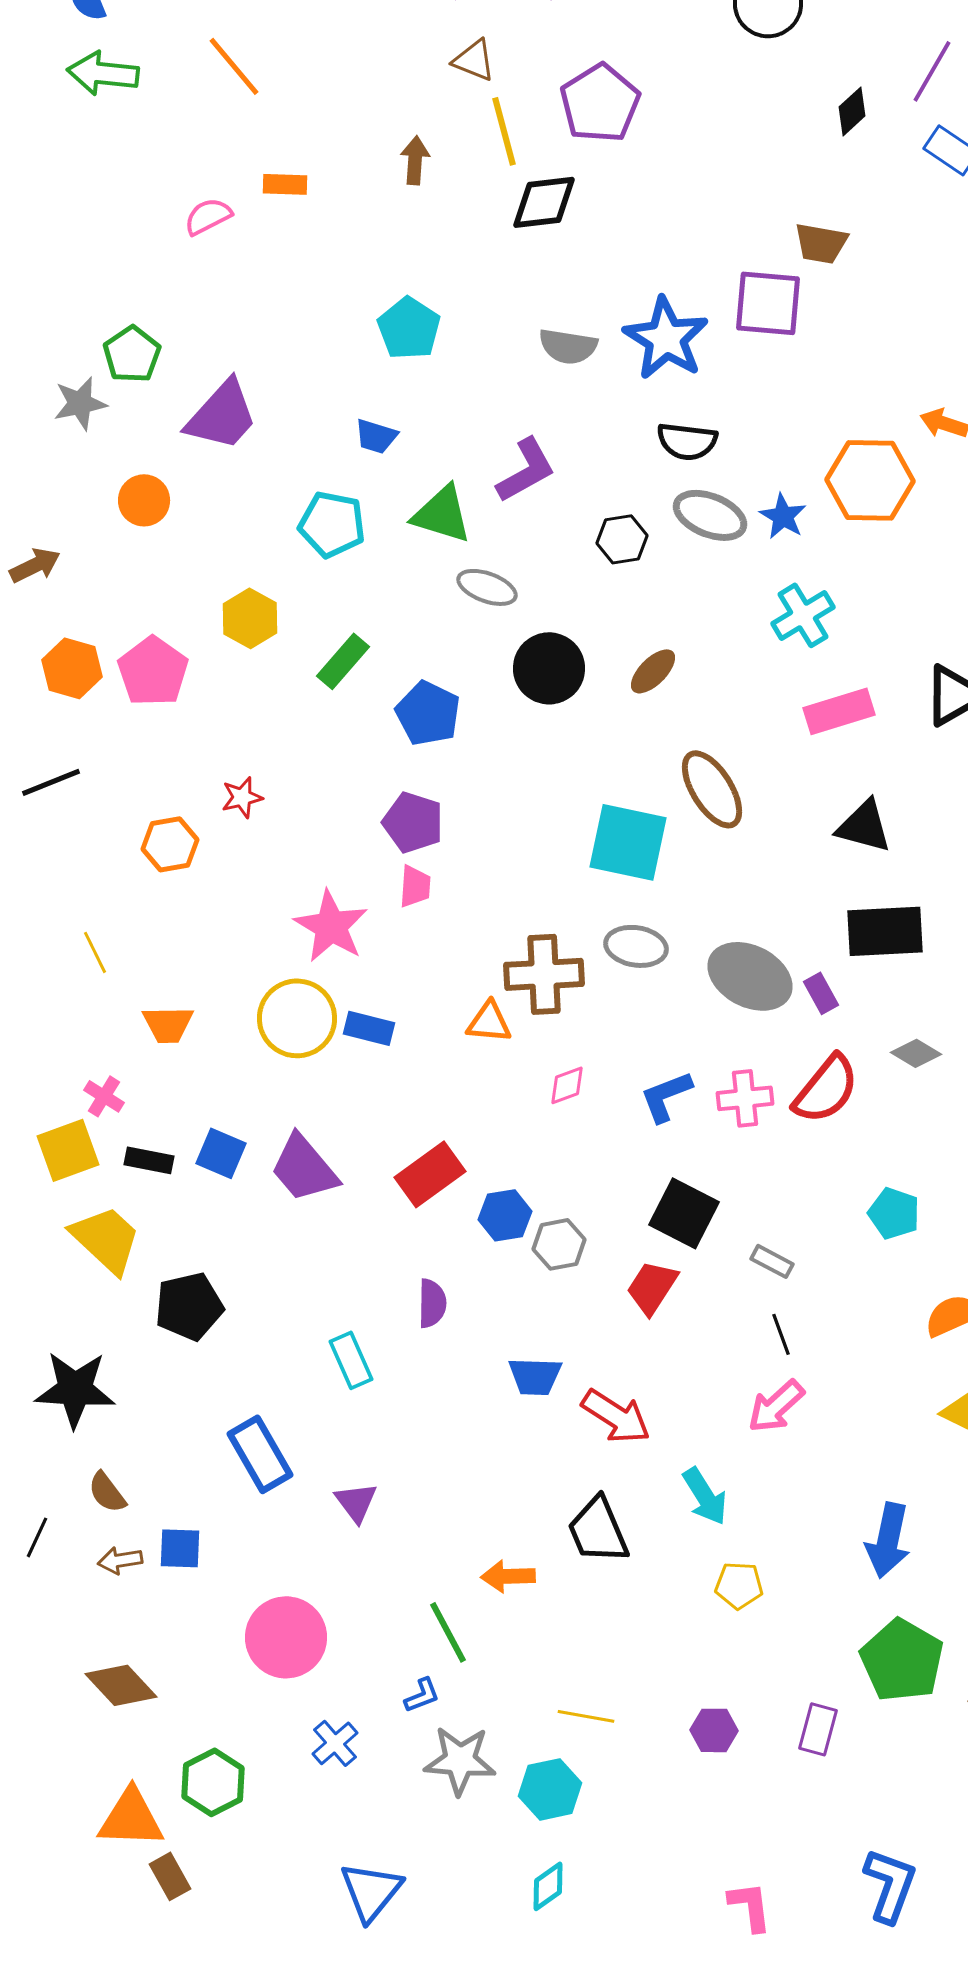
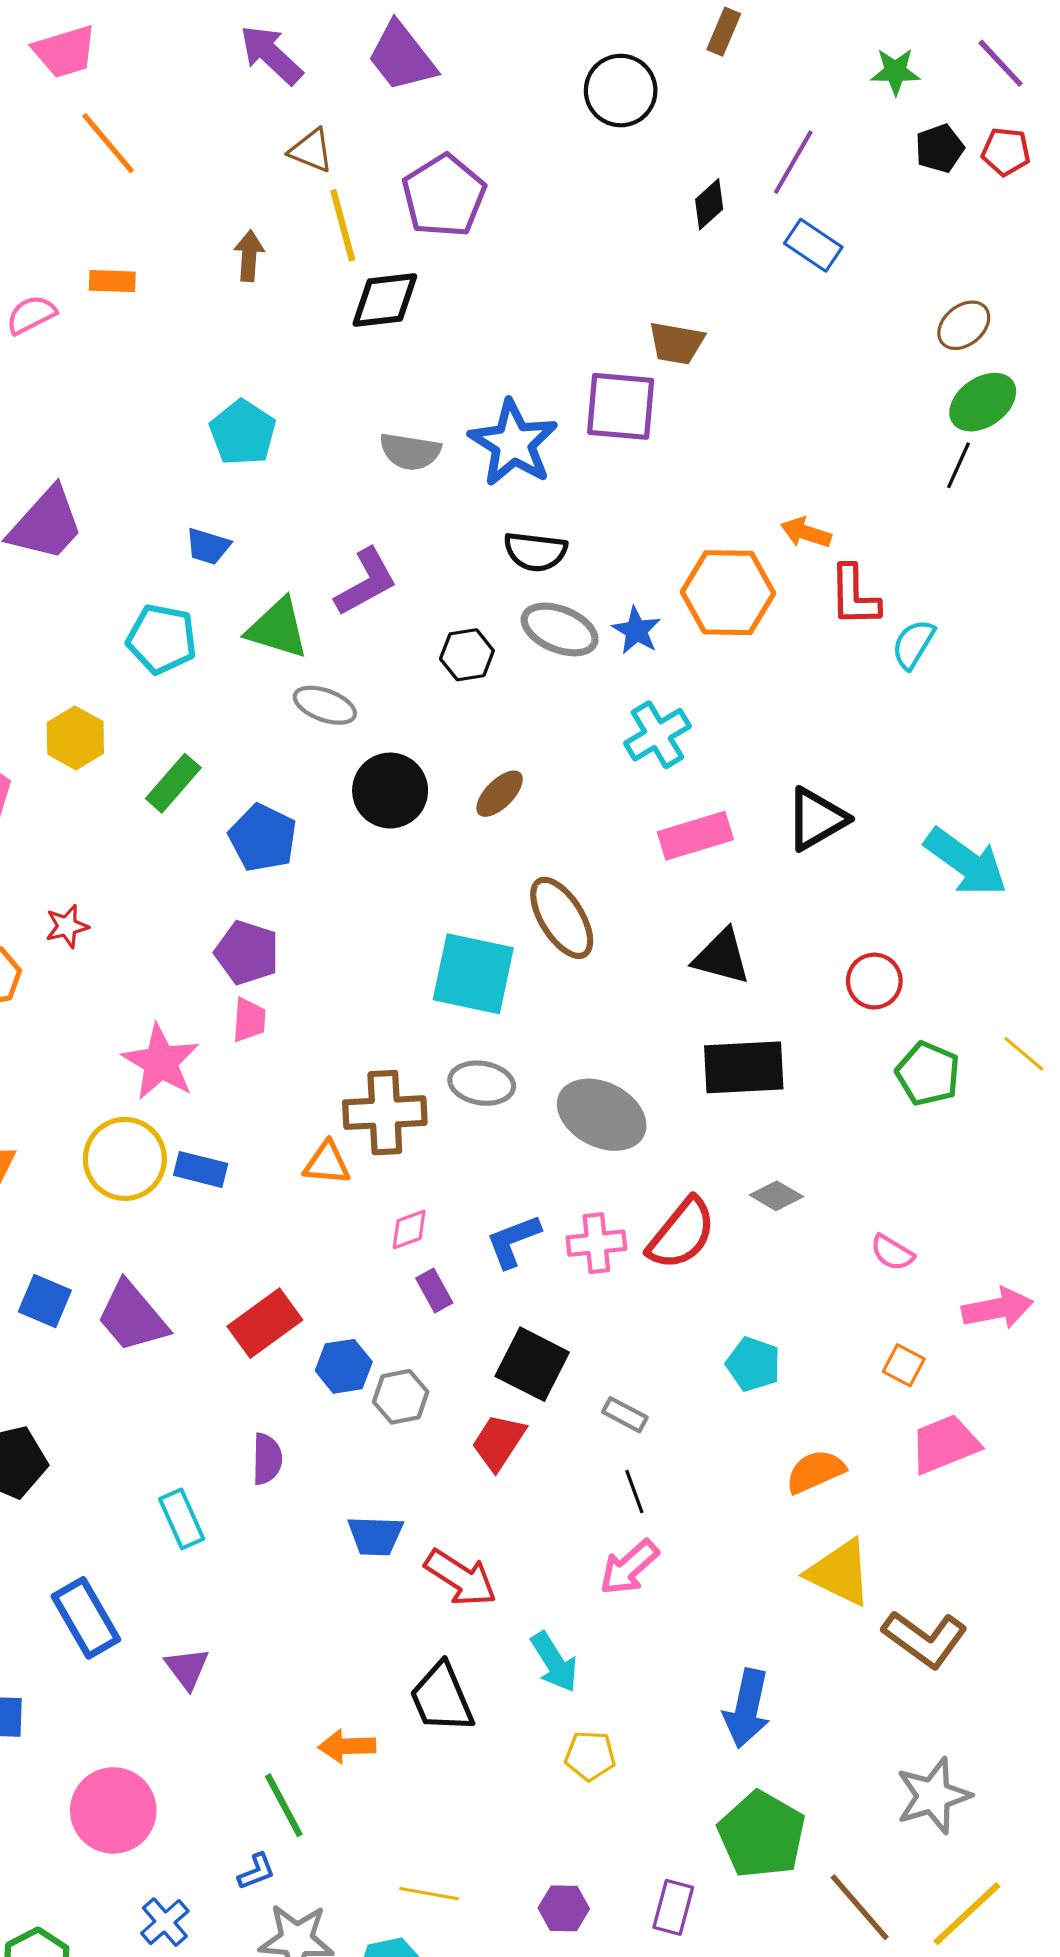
orange line: (234, 66) -> (108, 143), moved
purple rectangle: (821, 993) -> (434, 1290), moved

